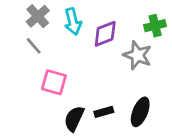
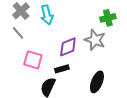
purple diamond: (105, 34) -> (68, 47), moved
black rectangle: (104, 112) -> (62, 69), moved

